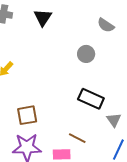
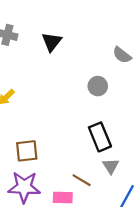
black rectangle: (91, 99) -> (100, 137), turned 40
gray triangle: (114, 120) -> (111, 166), moved

